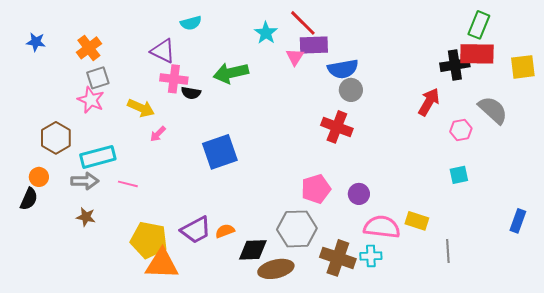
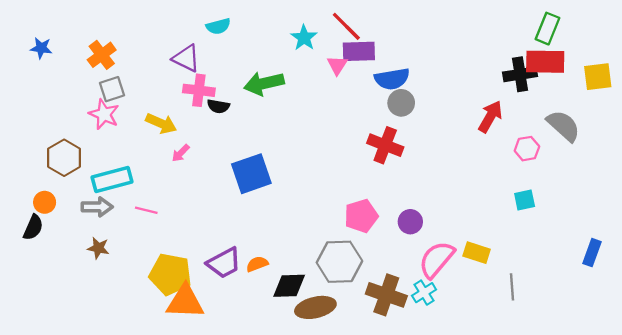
pink semicircle: (382, 227) -> (437, 259), turned -57
cyan cross: (371, 256) -> (424, 293), turned -30

